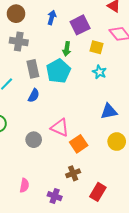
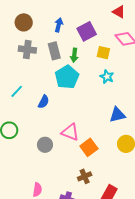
gray rectangle: (33, 69) -> (54, 51), moved

